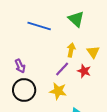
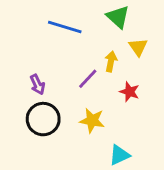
yellow triangle: (93, 52) -> (138, 47), moved
purple line: (62, 69) -> (88, 79), moved

